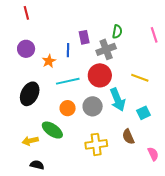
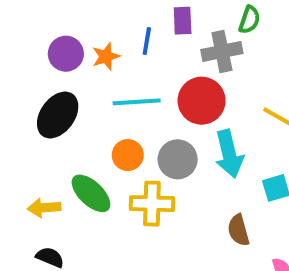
purple circle: (26, 49) -> (66, 54), moved
yellow cross: (96, 144) -> (152, 204), moved

